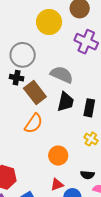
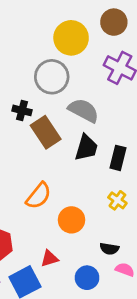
gray circle: (23, 55) -> (52, 77), moved
orange semicircle: (34, 123) -> (39, 196), moved
red triangle: (57, 185) -> (49, 258), moved

